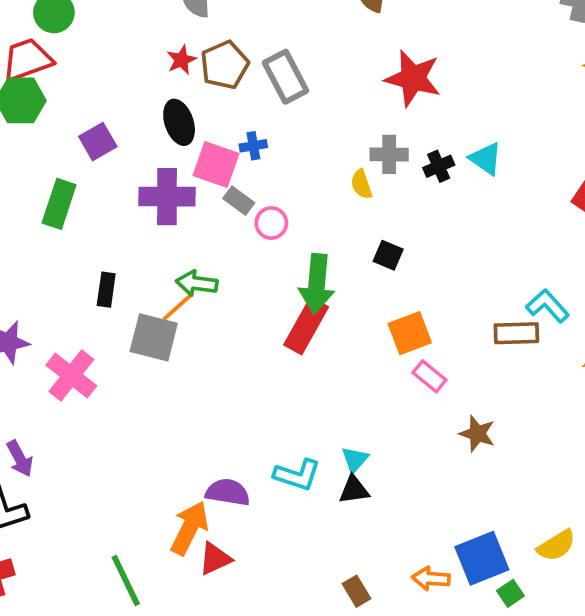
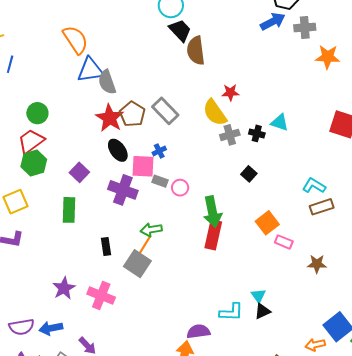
red star: (182, 60) -> (110, 118), size x1.8
red star: (413, 78) -> (230, 92), size x0.6
black cross: (439, 166) -> (257, 133), turned -35
yellow semicircle: (361, 184) -> (215, 113), moved, size x1.8
purple cross: (167, 197) -> (123, 190), turned 36
black square: (388, 255) -> (249, 174), moved, turned 35
cyan L-shape: (548, 306) -> (314, 186), moved
gray square: (154, 337) -> (137, 264), turned 36

